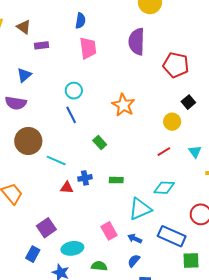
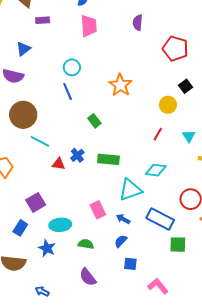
purple semicircle: (137, 42) -> (138, 23), size x0.6
red line: (164, 152) -> (158, 134), turned -32
cyan line: (56, 160) -> (40, 141), moved
blue cross: (85, 178) -> (77, 155), turned -32
green rectangle: (116, 180) -> (108, 159), size x1.5

